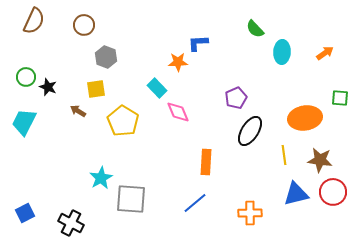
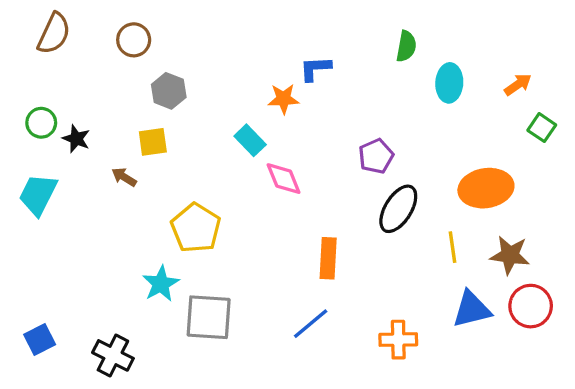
green semicircle: (255, 29) -> (406, 46), turned -126
green square: (340, 98) -> (542, 128), moved, turned 30
yellow pentagon: (123, 121) -> (196, 228), moved

